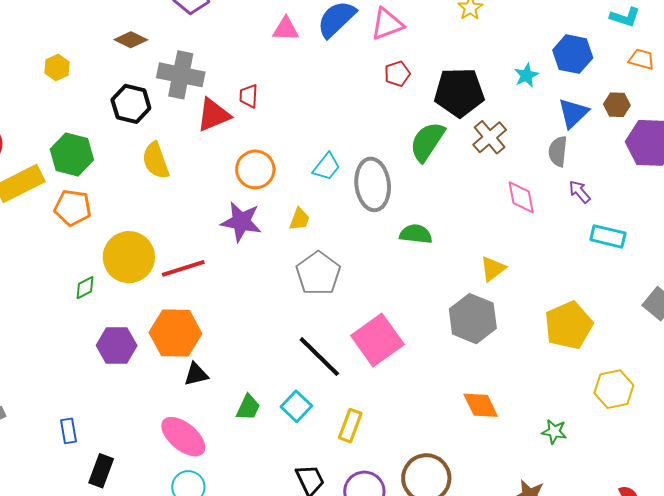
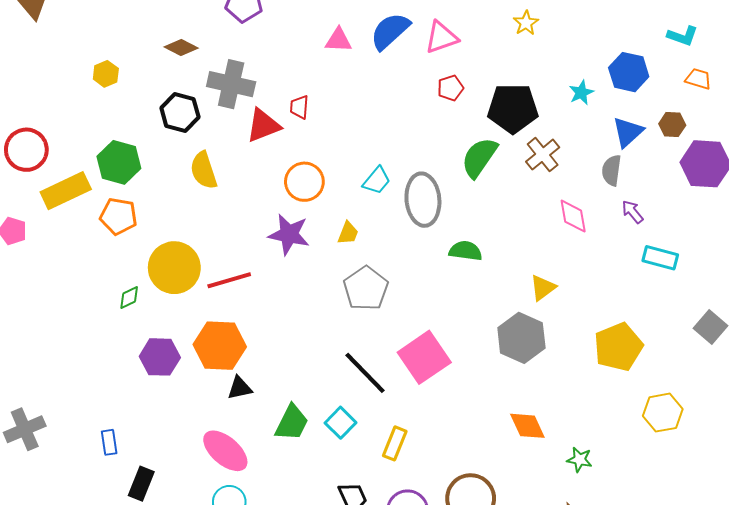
green trapezoid: (248, 407) -> (292, 423), size x1.4
green star: (554, 432) -> (580, 460), moved

